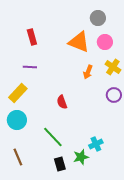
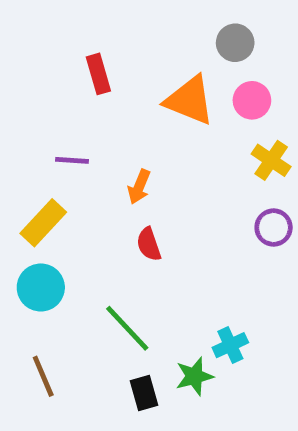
red rectangle: (32, 37) -> (98, 74), moved
orange arrow: (88, 72) -> (139, 187), moved

